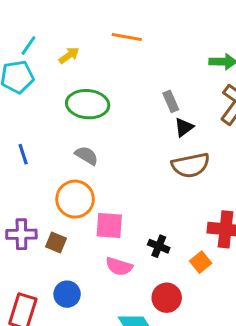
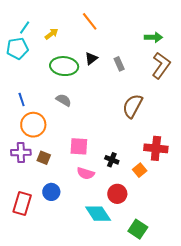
orange line: (127, 37) -> (90, 21), turned 42
black triangle: (184, 127) -> (91, 58), moved
brown semicircle: (191, 165) -> (133, 106), turned 130
orange circle: (75, 199) -> (33, 125), moved

